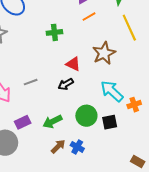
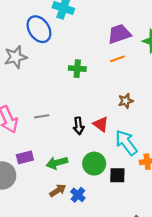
brown star: (104, 53) -> (126, 101), size x0.6
red triangle: (73, 64) -> (101, 124), moved
black arrow: (66, 84) -> (79, 126), turned -77

